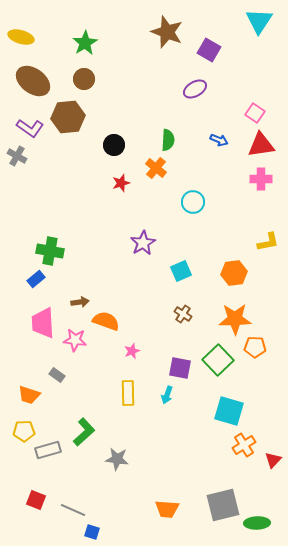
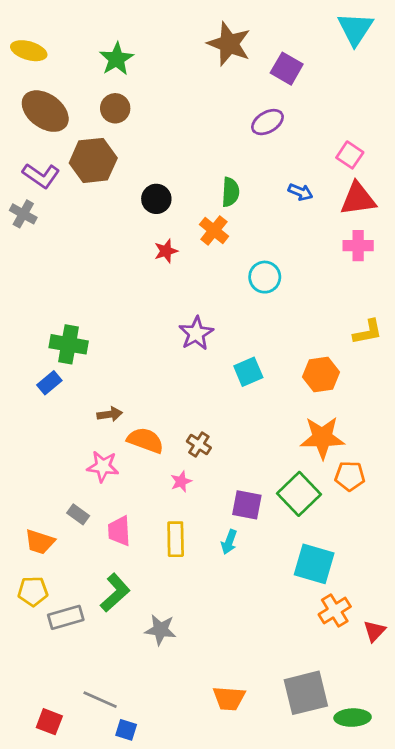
brown cross: (183, 314) -> (199, 444), moved
pink trapezoid: (43, 323) -> (119, 531), moved, size x0.7
red square: (36, 500) -> (49, 722), moved

